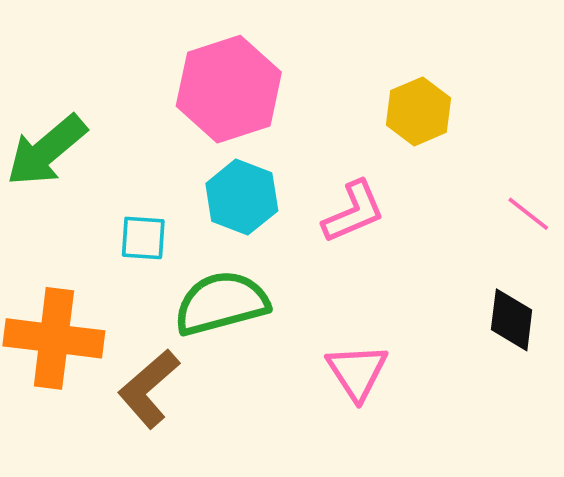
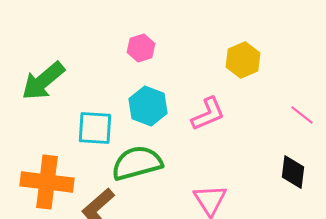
pink hexagon: (229, 89) -> (141, 48), size x0.5
cyan square: (143, 238) -> (95, 128), size x1.4

